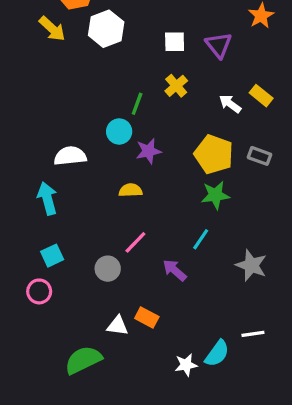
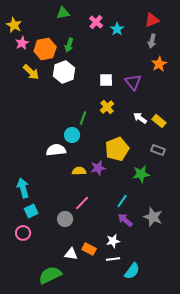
yellow rectangle: (261, 96) -> (159, 121), moved
purple star: (148, 151) -> (98, 168), moved
yellow pentagon: (214, 154) -> (117, 149), moved, turned 30
white semicircle: (70, 156) -> (56, 150), moved
green star: (215, 195) -> (141, 174), moved
cyan arrow: (47, 198) -> (23, 188), moved
purple arrow: (175, 270) -> (125, 220), moved
white line: (253, 334) -> (113, 259), moved
white star: (186, 365) -> (113, 241), moved

